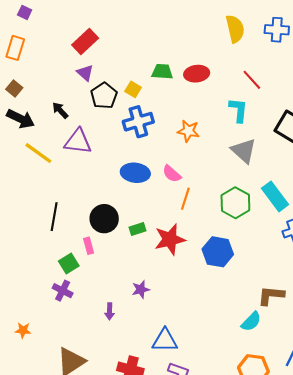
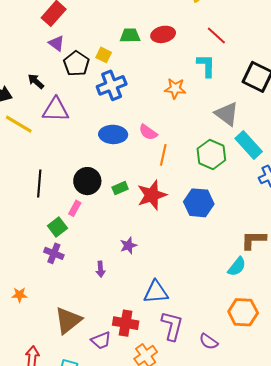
orange star: (188, 131) -> (175, 89), moved
gray triangle: (244, 151) -> (227, 114), moved
pink rectangle: (89, 246) -> (75, 208), turned 49

